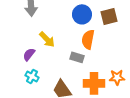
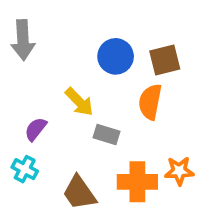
yellow arrow: (47, 39) -> (79, 102), moved
orange semicircle: (88, 39) -> (150, 102), moved
purple semicircle: (29, 54) -> (36, 129), moved

